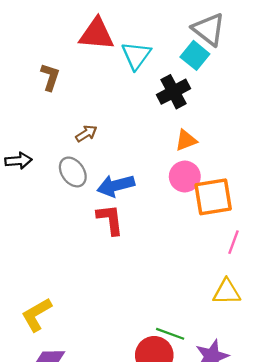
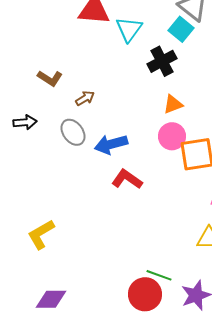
brown L-shape: (50, 77) -> (50, 78), moved, turned 105
red L-shape: (110, 220) -> (127, 179), moved, turned -48
yellow L-shape: (37, 315) -> (41, 234), moved

